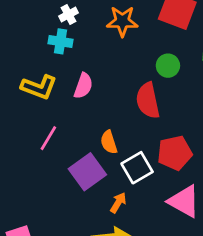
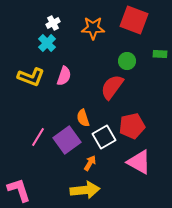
cyan cross: (60, 41) -> (47, 43), turned 36
red semicircle: (148, 101) -> (112, 87), turned 48
pink line: (48, 138) -> (38, 137), moved

